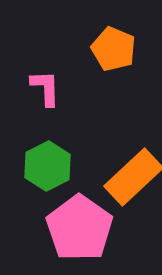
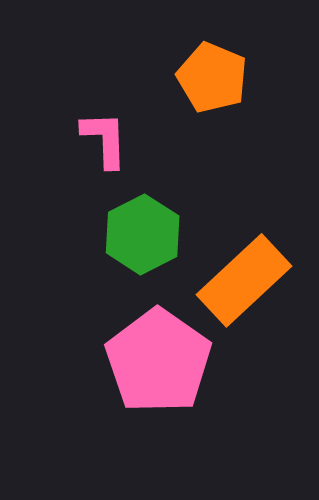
green hexagon: (47, 166) -> (143, 234), moved

